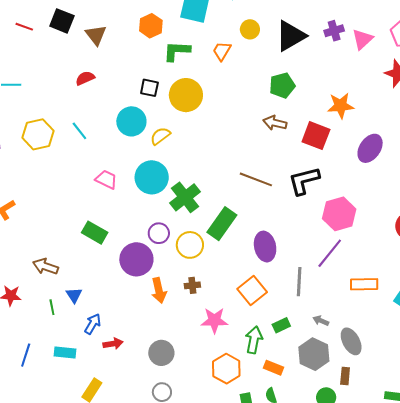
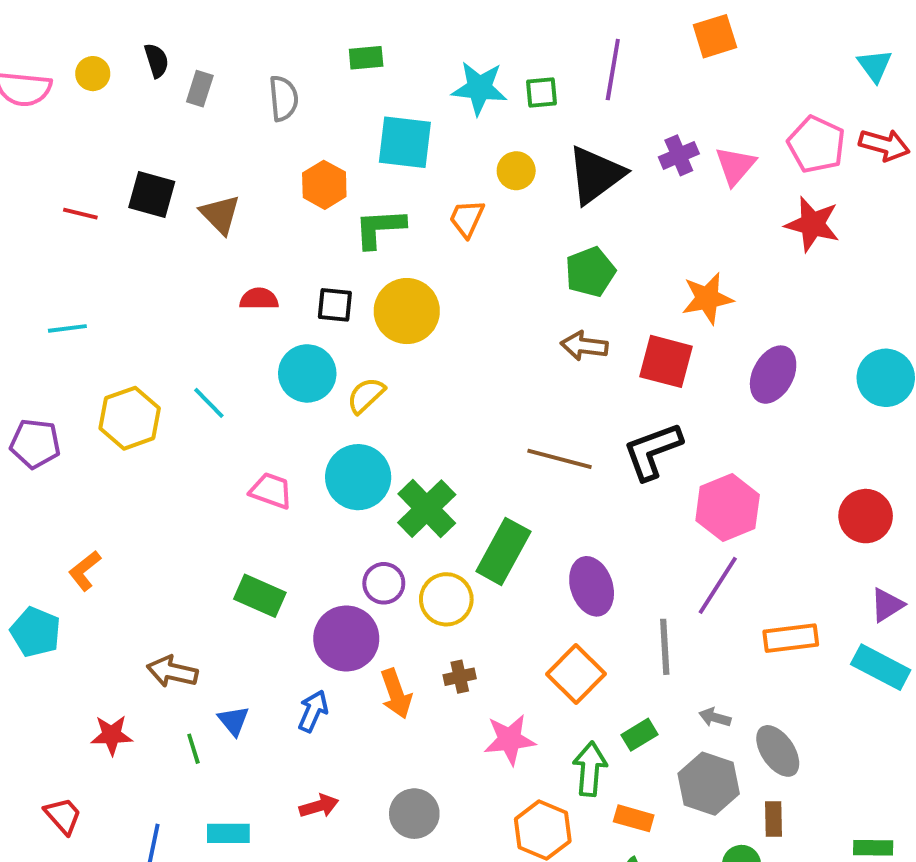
red semicircle: (85, 78) -> (259, 299), moved, turned 30
blue arrow: (93, 324) -> (313, 711), moved

